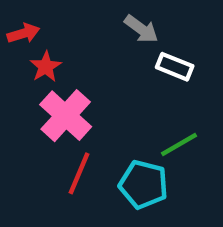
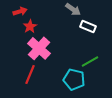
red line: (79, 173) -> (30, 74), moved

